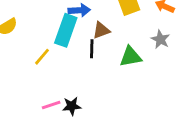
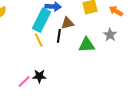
yellow line: (42, 57) -> (39, 40), moved, turned -72
pink line: (51, 105) -> (24, 82), moved, turned -32

